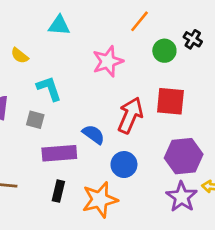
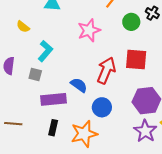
cyan L-shape: (49, 88) -> (45, 51), turned 60

